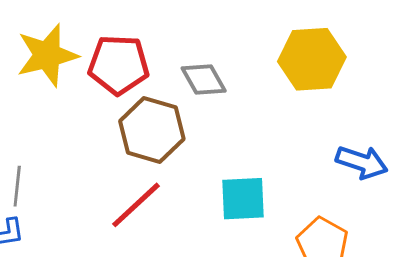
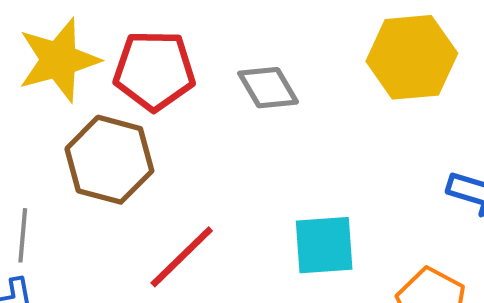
brown hexagon: (152, 130) -> (109, 160), moved

